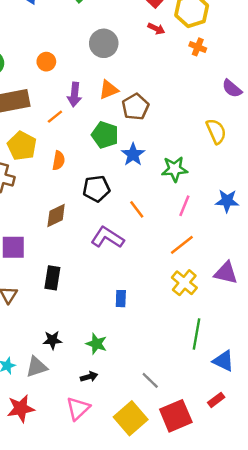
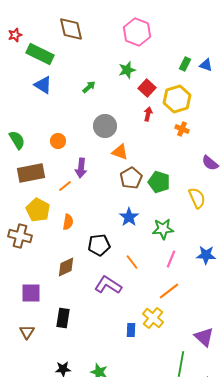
red arrow: (156, 29) -> (148, 114), turned -104
orange triangle: (109, 90) -> (120, 152), moved, turned 42
green pentagon: (105, 135) -> (159, 182), moved
purple triangle: (226, 273) -> (204, 337), moved, turned 30
yellow cross: (184, 283) -> (153, 318), moved
blue rectangle: (121, 299) -> (131, 330), moved

